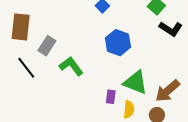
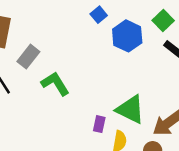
blue hexagon: (118, 43) -> (127, 36), moved

